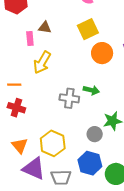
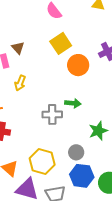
brown triangle: (45, 27) -> (18, 48), turned 48
yellow arrow: (42, 62) -> (20, 83), size x0.7
gray circle: (95, 134) -> (76, 152), moved

